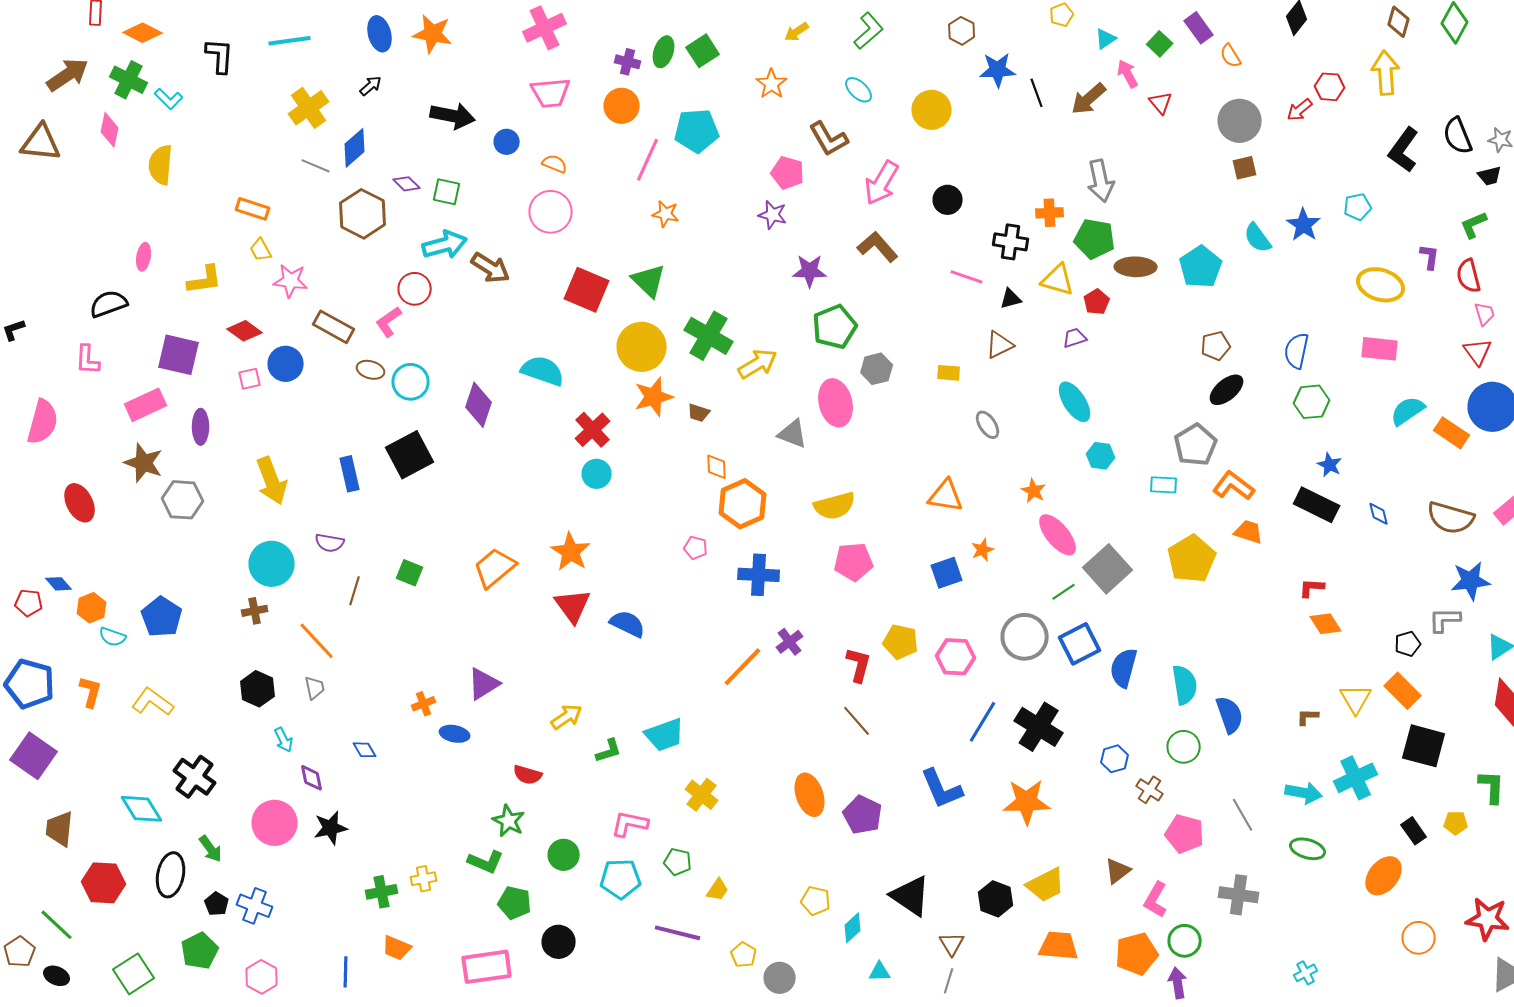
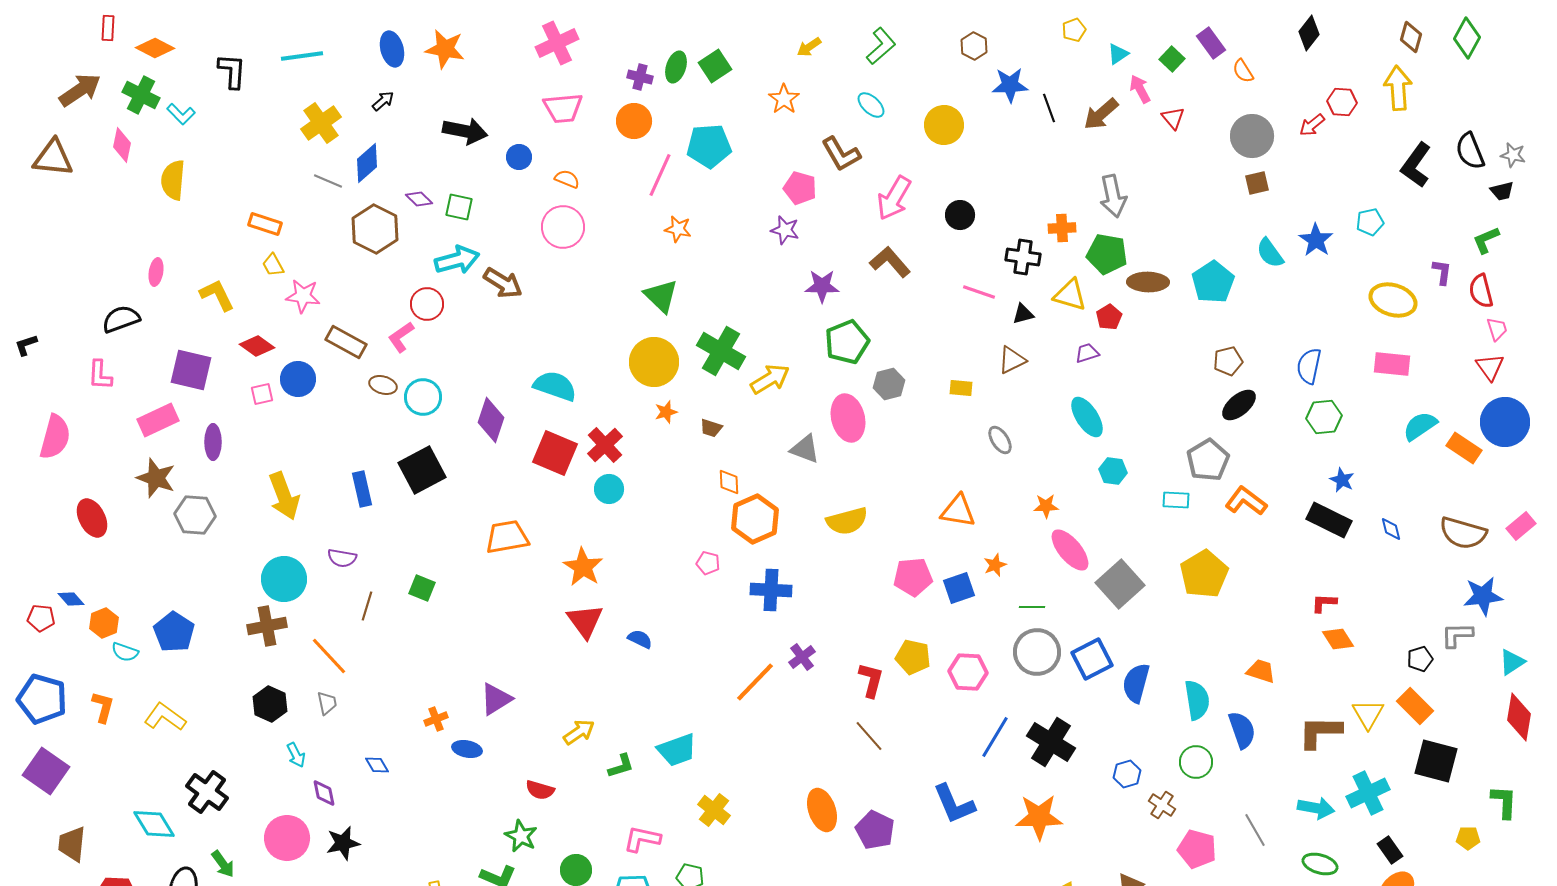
yellow L-shape: (205, 280) -> (217, 295), turned -108
red square: (587, 290) -> (555, 453), moved
orange star: (654, 397) -> (666, 412), size x0.6
orange star: (1034, 491) -> (1046, 506), turned -30
orange trapezoid: (1249, 532) -> (1261, 671), moved
pink pentagon: (854, 562) -> (913, 577), moved
orange trapezoid: (495, 568) -> (507, 537), moved, turned 30
green line: (1064, 592) -> (1032, 607), moved, turned 35
brown cross: (255, 611) -> (267, 626), size x1.5
blue semicircle: (628, 624) -> (640, 639), size x0.7
brown L-shape: (1308, 717) -> (1320, 732), size x2.0
black rectangle: (1414, 831) -> (1390, 850), moved

